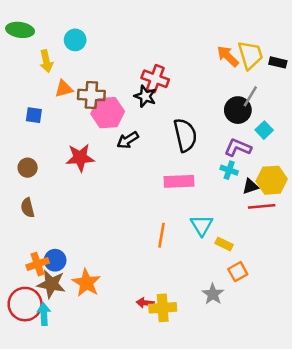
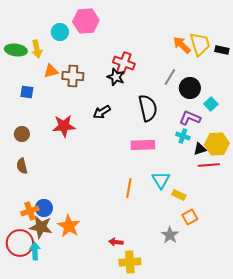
green ellipse: (20, 30) -> (16, 50), moved
gray line: (250, 96) -> (170, 77), moved
pink hexagon: (108, 113) -> (86, 21), moved
yellow cross: (163, 308) -> (130, 262), moved

